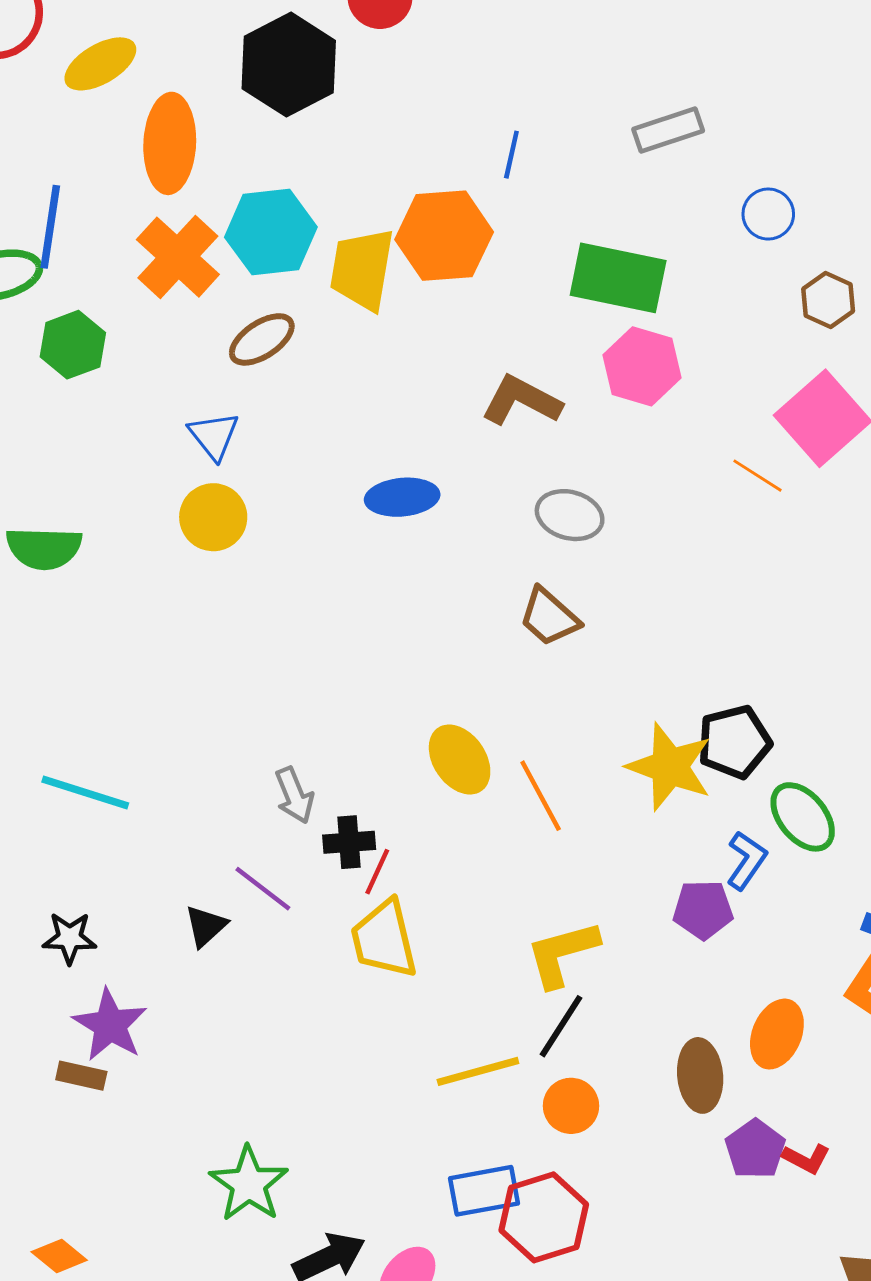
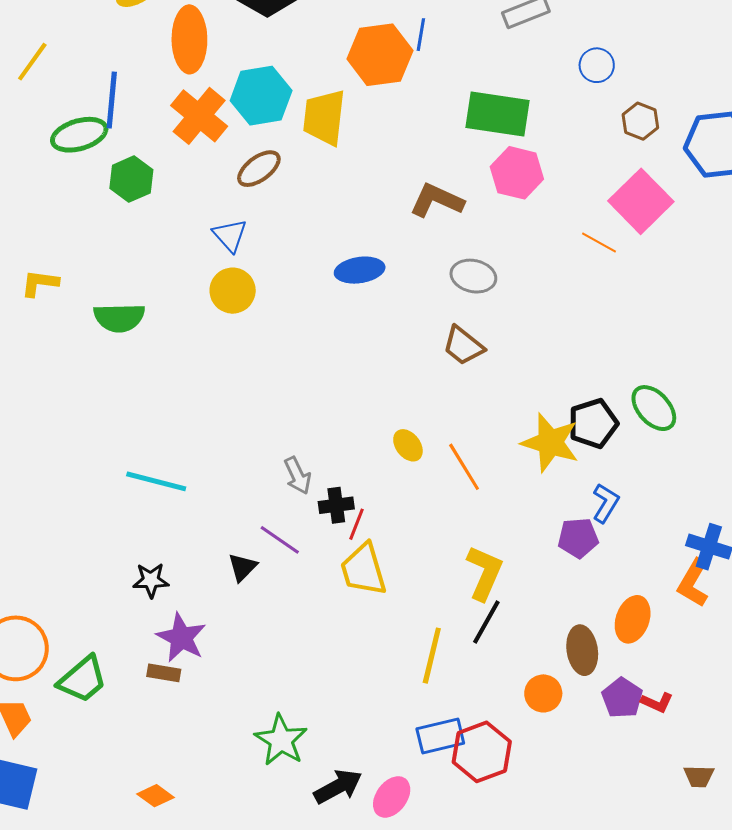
orange hexagon: (444, 236) -> (380, 55), moved
yellow ellipse: (460, 760) -> (408, 445), size x0.7
green ellipse: (803, 817) -> (654, 408), moved
yellow L-shape: (562, 954) -> (484, 573), turned 132
yellow line: (478, 1071) -> (432, 656), turned -58
orange circle: (571, 1106) -> (543, 693), moved

